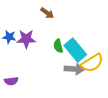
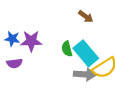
brown arrow: (47, 13) -> (86, 17), moved
purple semicircle: (11, 81) -> (14, 63), moved

